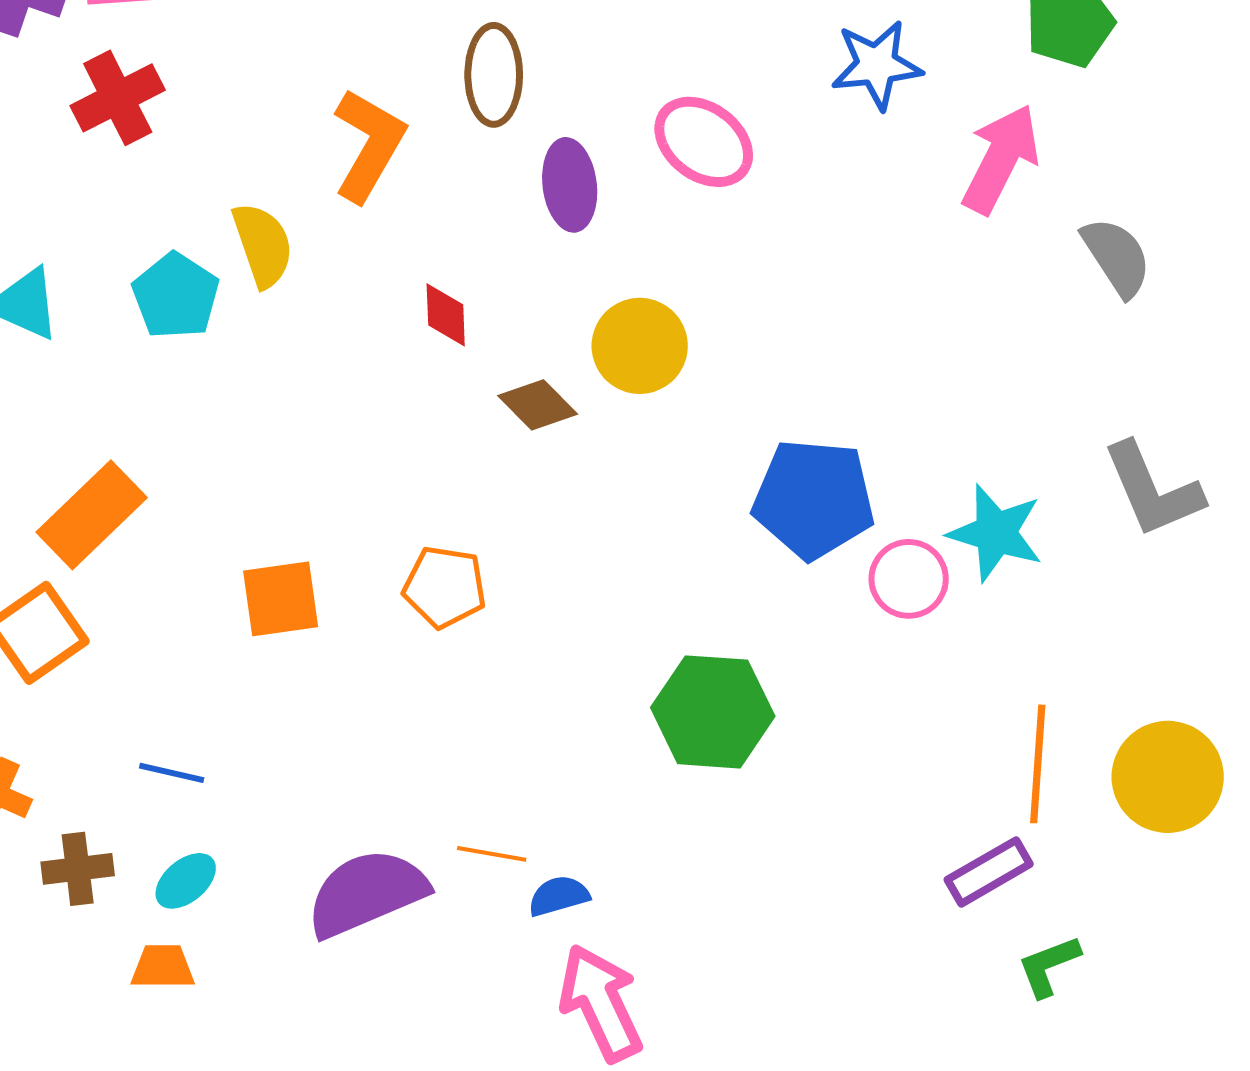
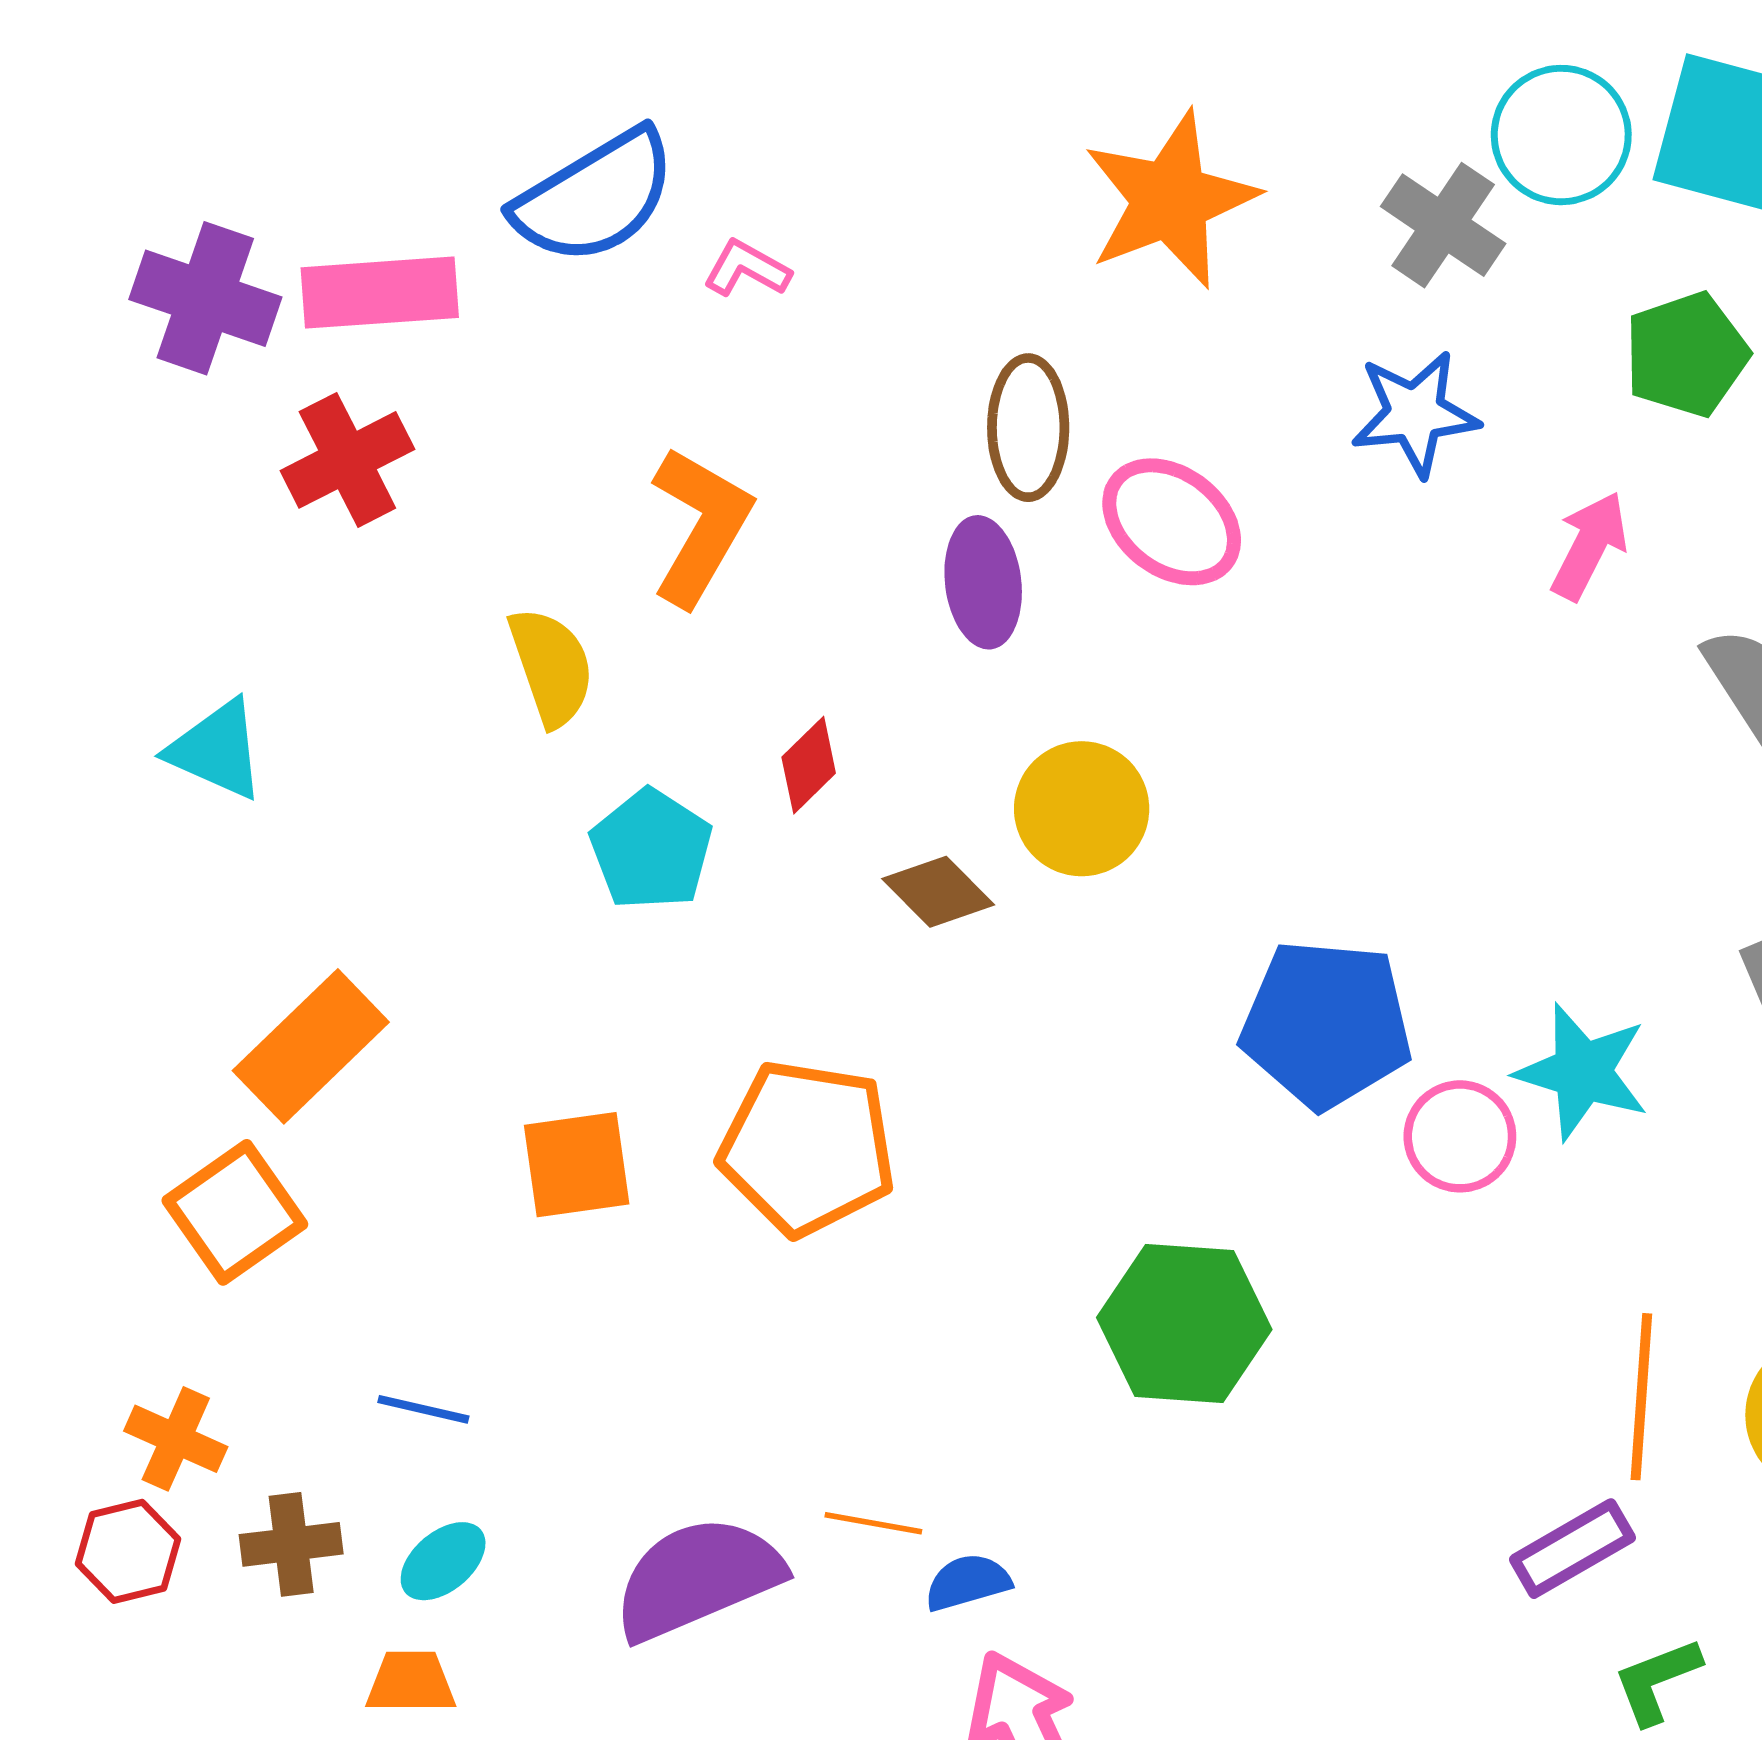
brown ellipse: (494, 75) -> (1028, 428), moved
pink arrow: (1001, 159) -> (1589, 546), size x0.7
cyan pentagon: (176, 296) -> (651, 850), moved
red diamond: (446, 315) -> (809, 765), turned 48
orange pentagon: (445, 587) -> (807, 1148), size x1.5

